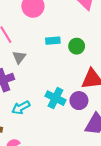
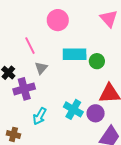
cyan rectangle: (53, 41) -> (75, 54), size x1.6
cyan arrow: (21, 108) -> (40, 116), turned -36

